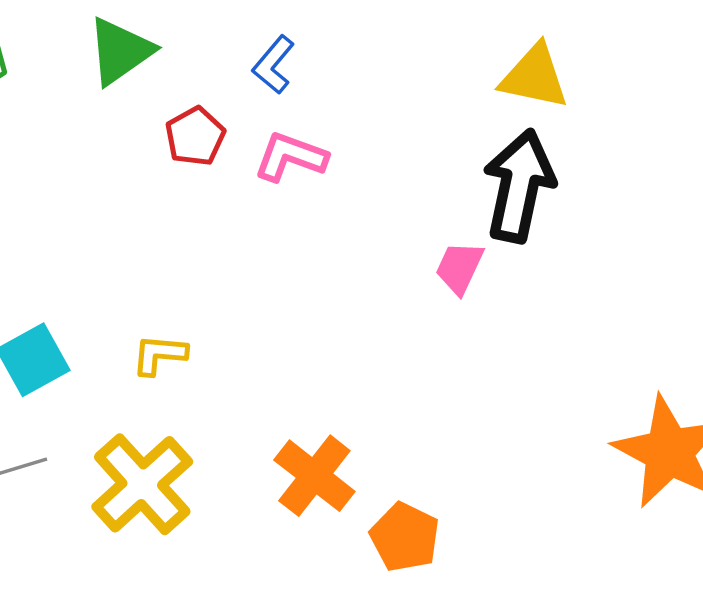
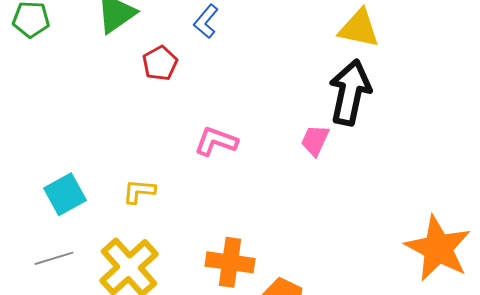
pink L-shape: (291, 157) -> (216, 141), moved
orange cross: (314, 476) -> (230, 262), turned -30

